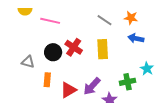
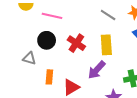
black circle: (53, 52) -> (47, 40), moved
purple arrow: (92, 86) -> (97, 70), moved

